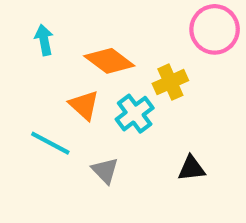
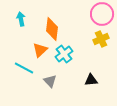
orange diamond: (109, 61) -> (52, 29), turned 60
yellow cross: (170, 82) -> (101, 39), moved
orange triangle: (84, 105) -> (40, 50), turned 35

